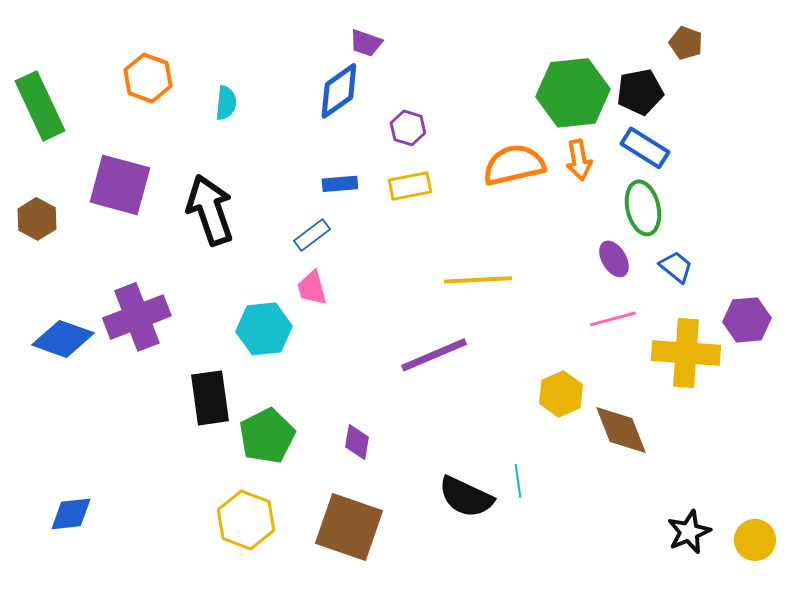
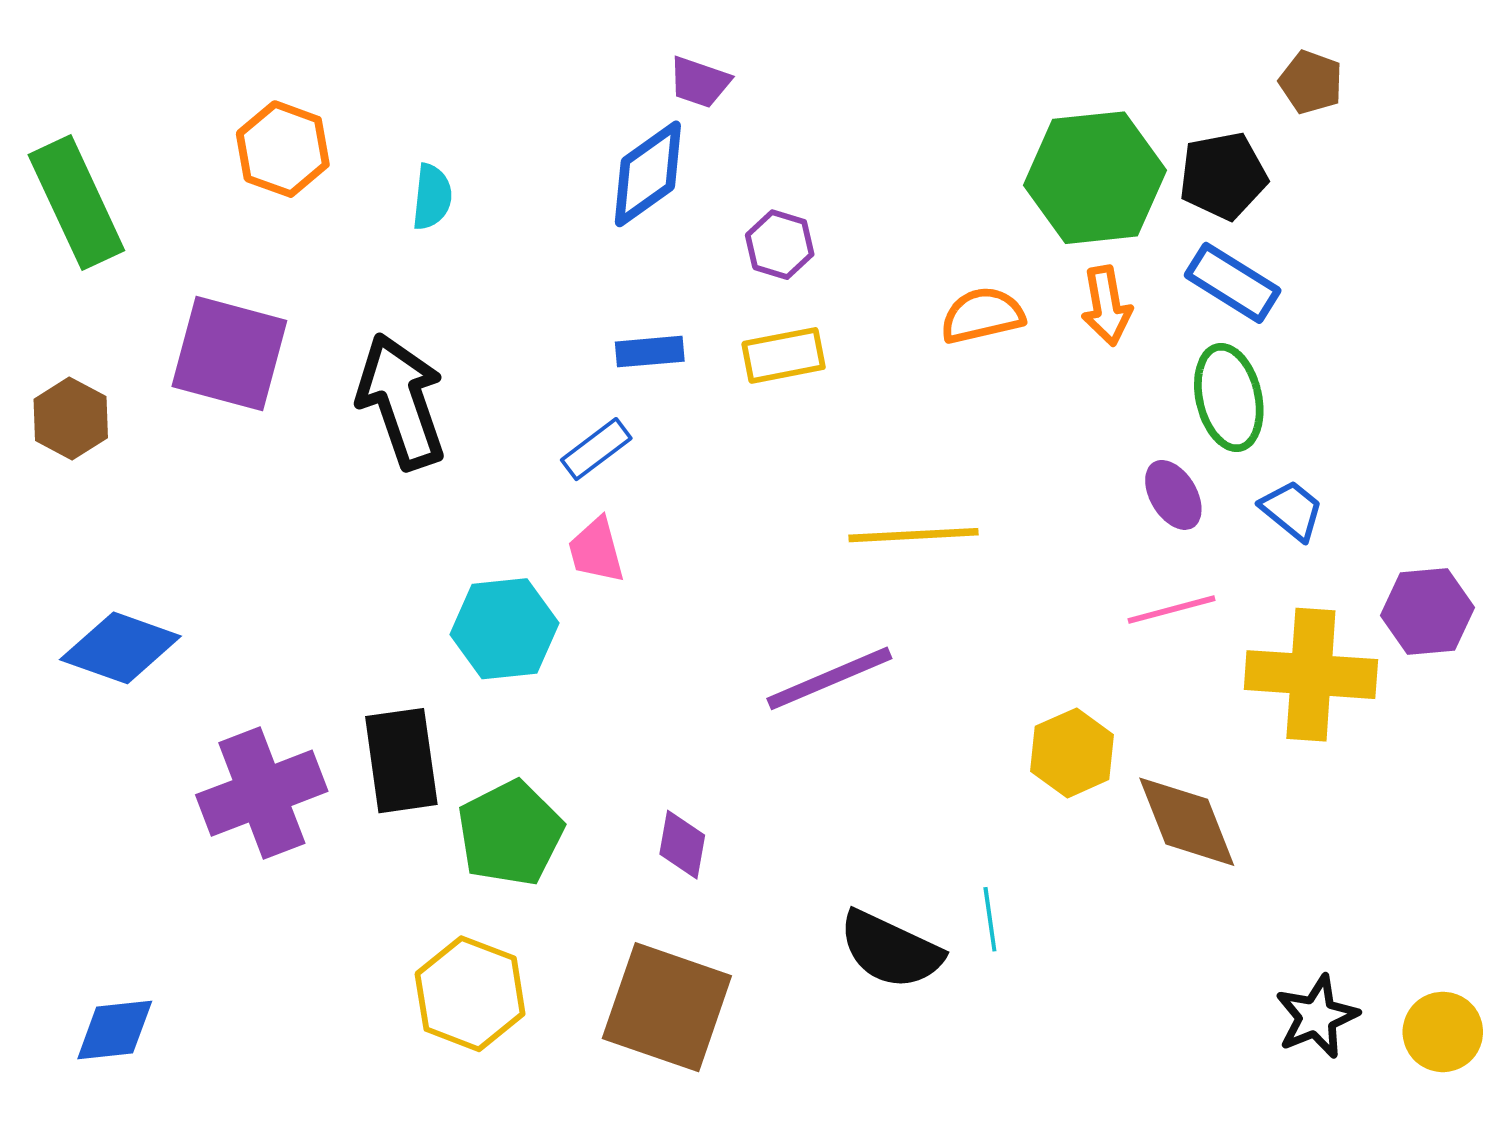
orange semicircle: (514, 165) -> (982, 315), size x0.7
purple cross: (137, 317) -> (262, 793), moved
blue diamond: (71, 514) -> (115, 1030), moved

